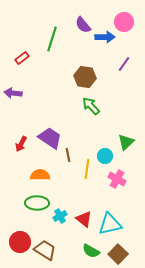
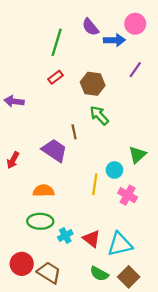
red rectangle: (22, 58) -> (56, 77), moved
red arrow: (21, 144) -> (13, 160), moved
brown line: (68, 155) -> (74, 132), moved

